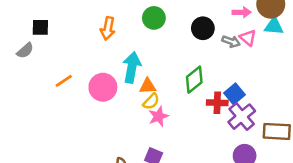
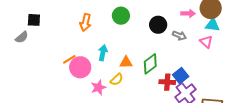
pink triangle: (248, 38) -> (206, 42), moved
cyan arrow: (132, 67) -> (103, 53), size x0.7
orange line: (64, 81) -> (69, 59), moved
orange triangle: (148, 86) -> (126, 62), moved
pink star: (158, 116) -> (98, 87), moved

